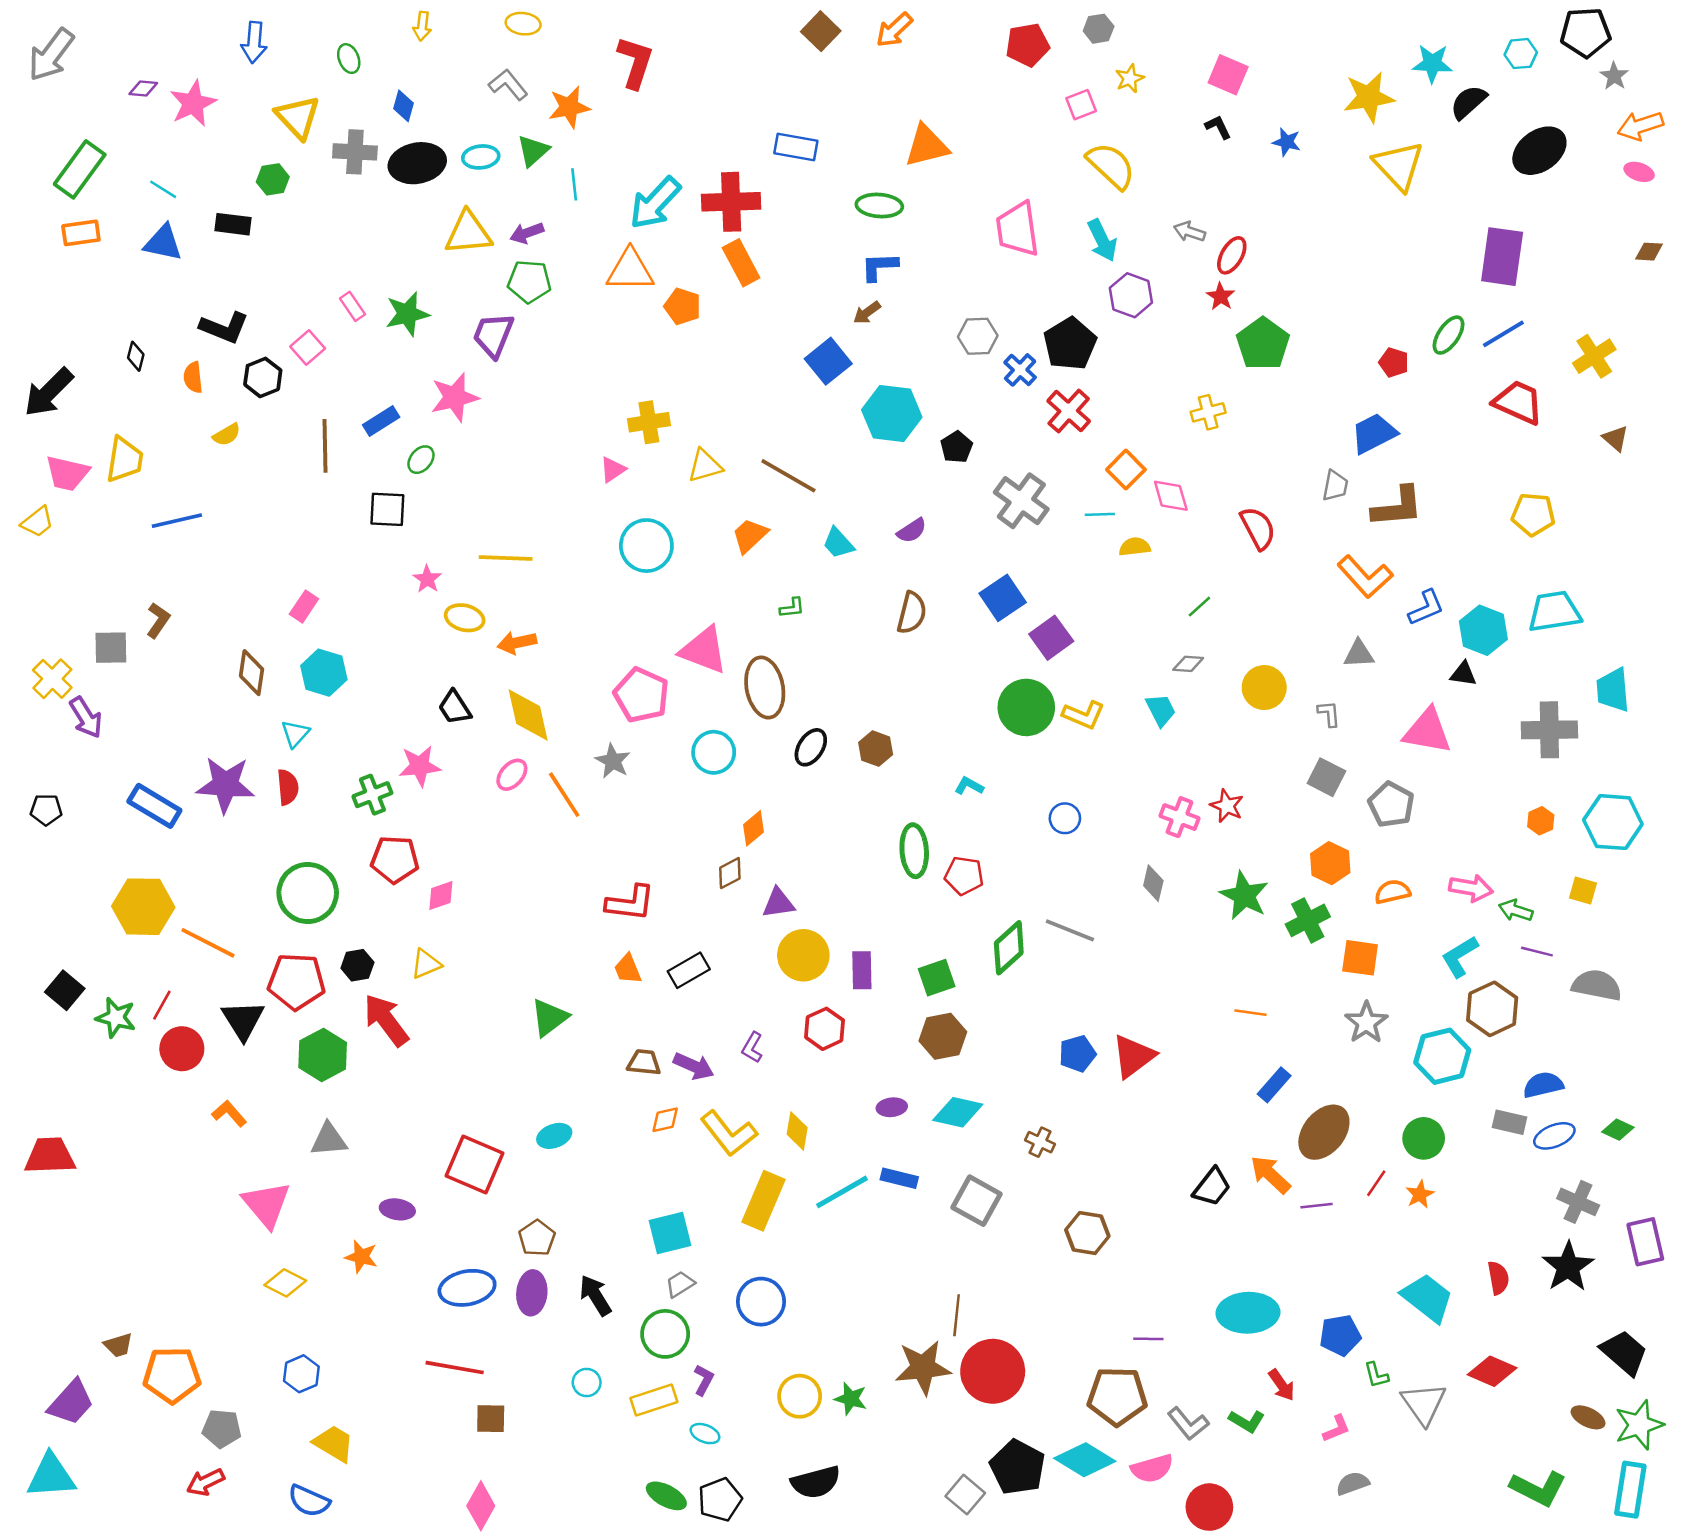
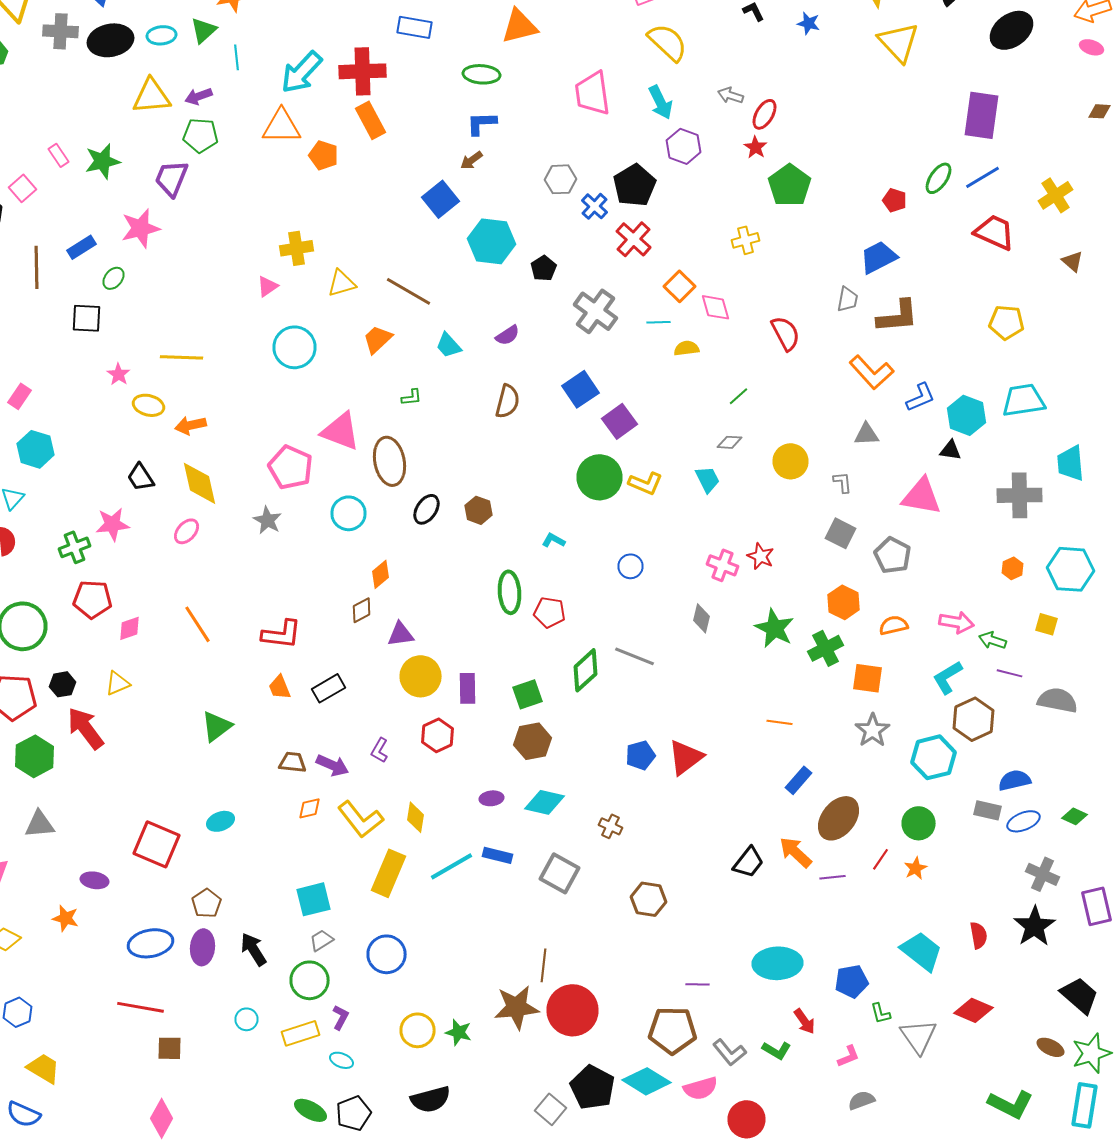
orange line: (564, 795) -> (198, 624), moved

